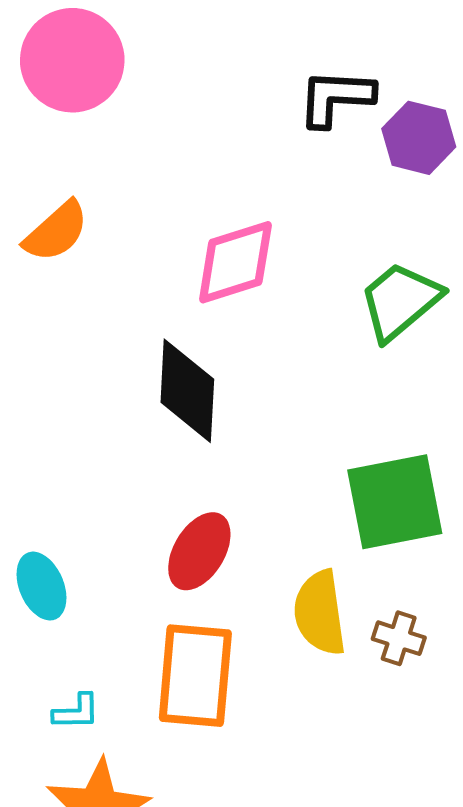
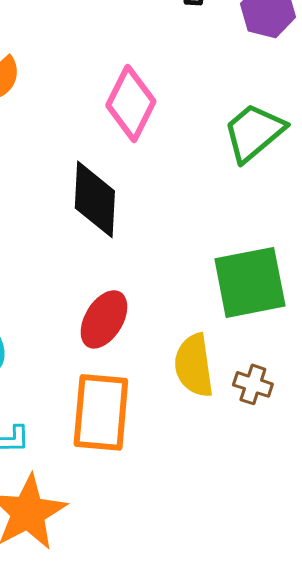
pink diamond: (235, 262) -> (131, 103), turned -46

